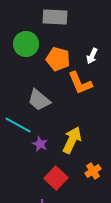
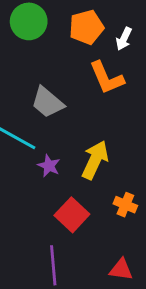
orange pentagon: (58, 59) -> (86, 27), moved, turned -30
orange cross: (93, 171) -> (125, 205), turned -35

